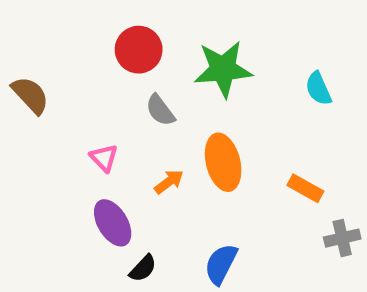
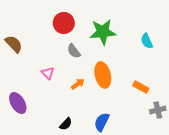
purple ellipse: (113, 223) -> (18, 103), moved

